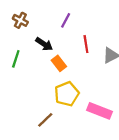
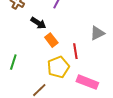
red line: (86, 44) -> (75, 51), moved
green line: (16, 59) -> (13, 62), moved

